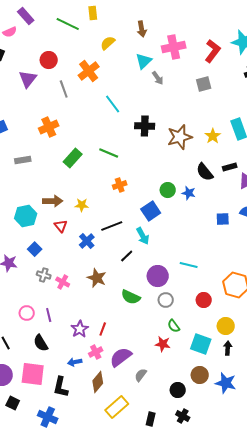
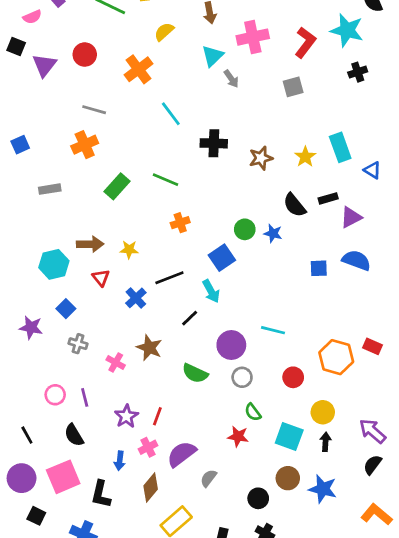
purple triangle: (28, 79) -> (44, 65), moved
gray line: (64, 89) -> (94, 110), moved, turned -54
brown star: (180, 137) -> (261, 158), size x0.7
pink cross: (63, 282) -> (116, 362), moved
blue arrow: (75, 362) -> (120, 461), turned -72
pink square: (33, 374) -> (63, 477), turned -30

